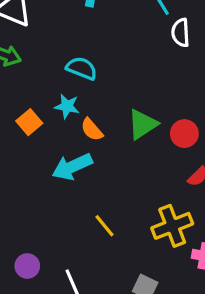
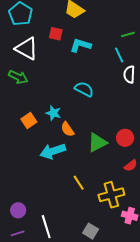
cyan semicircle: (82, 68) -> (84, 89), moved
green triangle: (143, 124) -> (97, 142), moved
yellow line: (104, 226) -> (79, 183), moved

